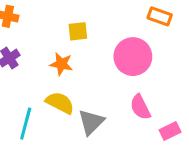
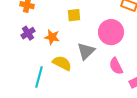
orange star: (61, 64) -> (52, 37), moved
gray triangle: (91, 122) -> (86, 51), moved

